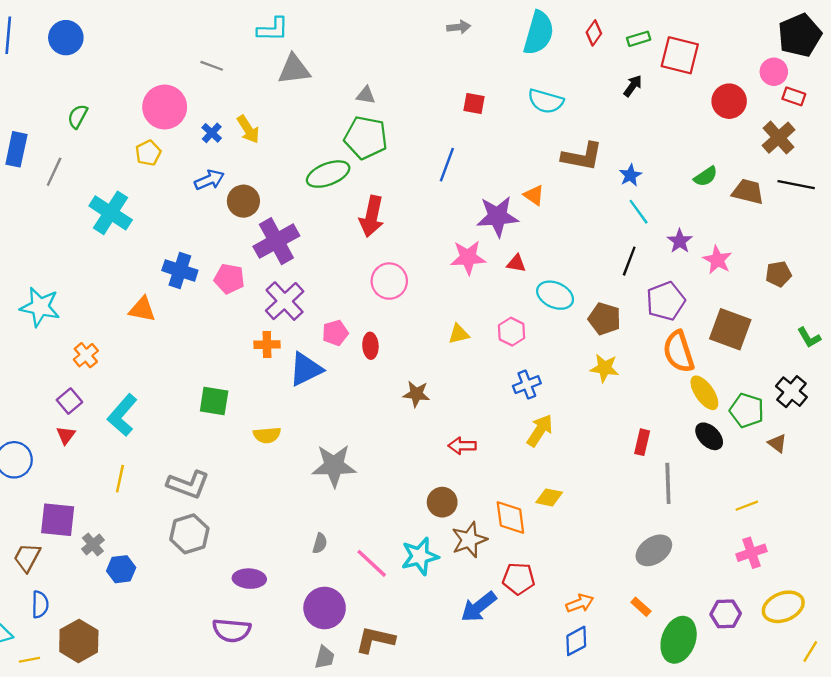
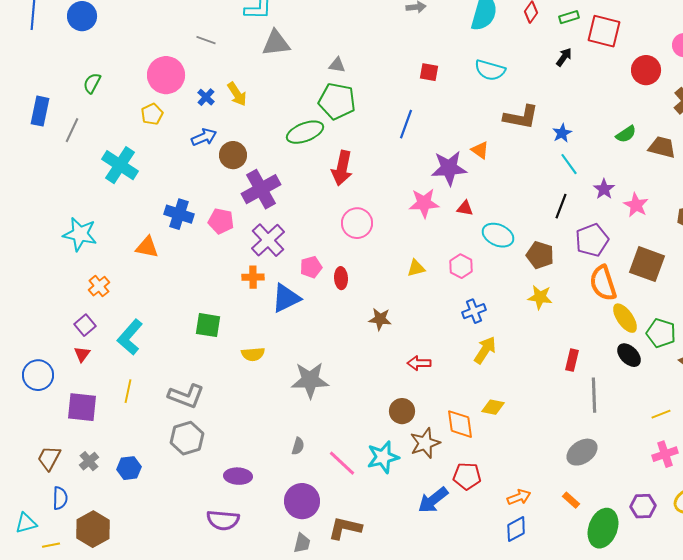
cyan star: (40, 307) -> (80, 234), moved
purple square: (58, 520) -> (82, 407), moved
gray cross: (93, 544) -> (89, 461), moved

